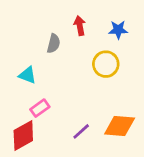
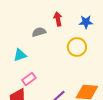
gray semicircle: (54, 44) -> (39, 32), turned -120
cyan triangle: (27, 75) -> (20, 55), turned -40

